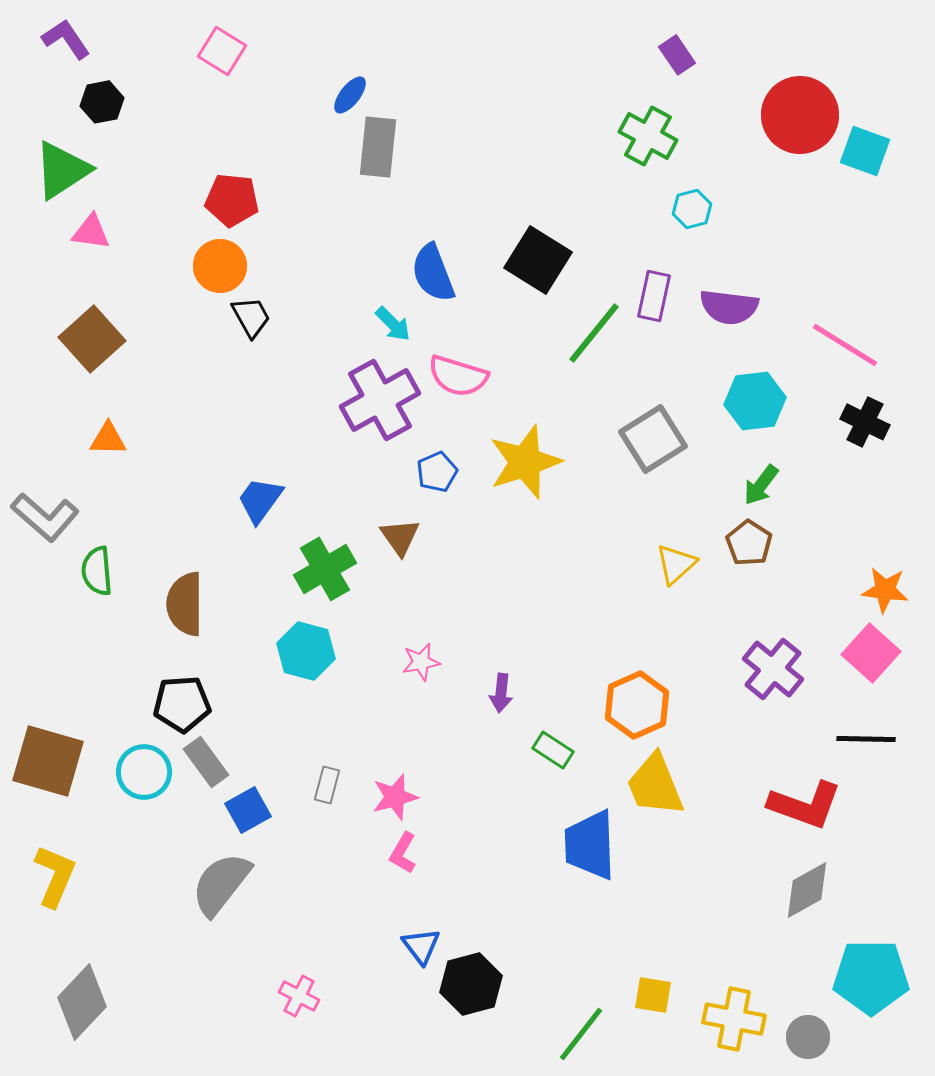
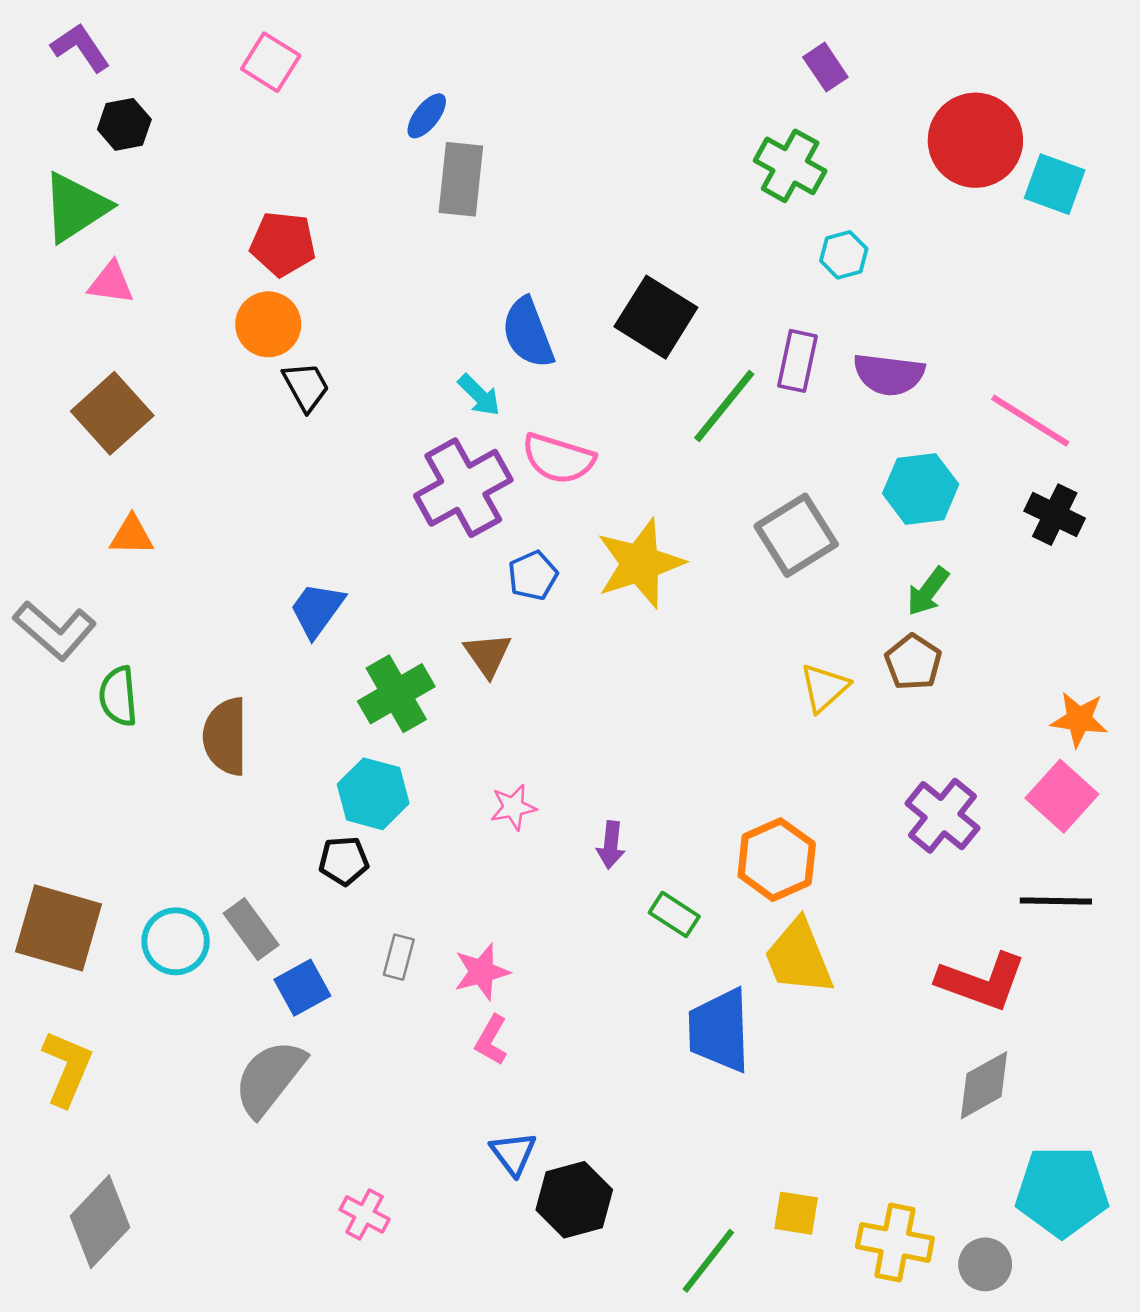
black pentagon: (182, 704) -> (344, 861), moved, size x0.7

